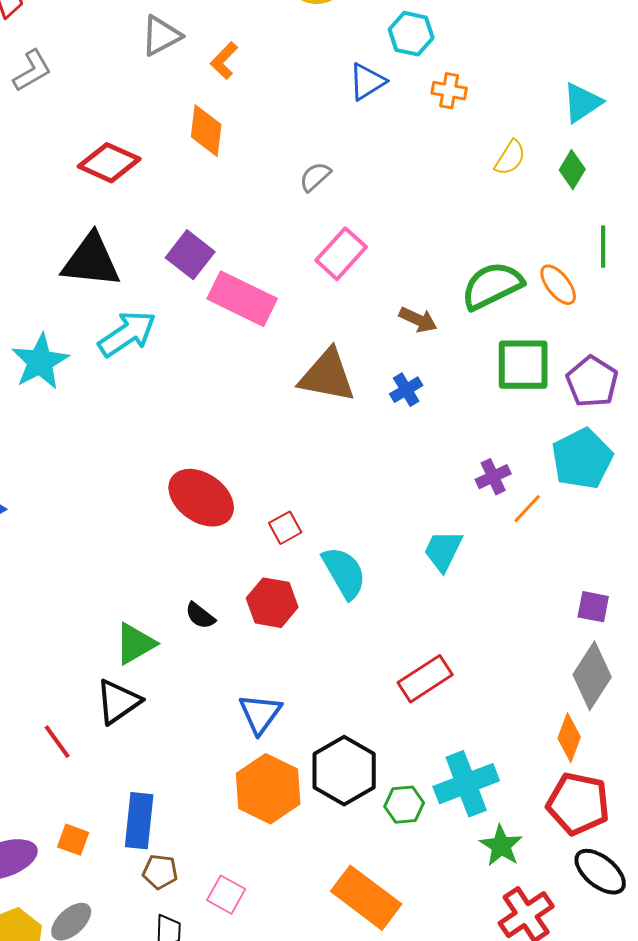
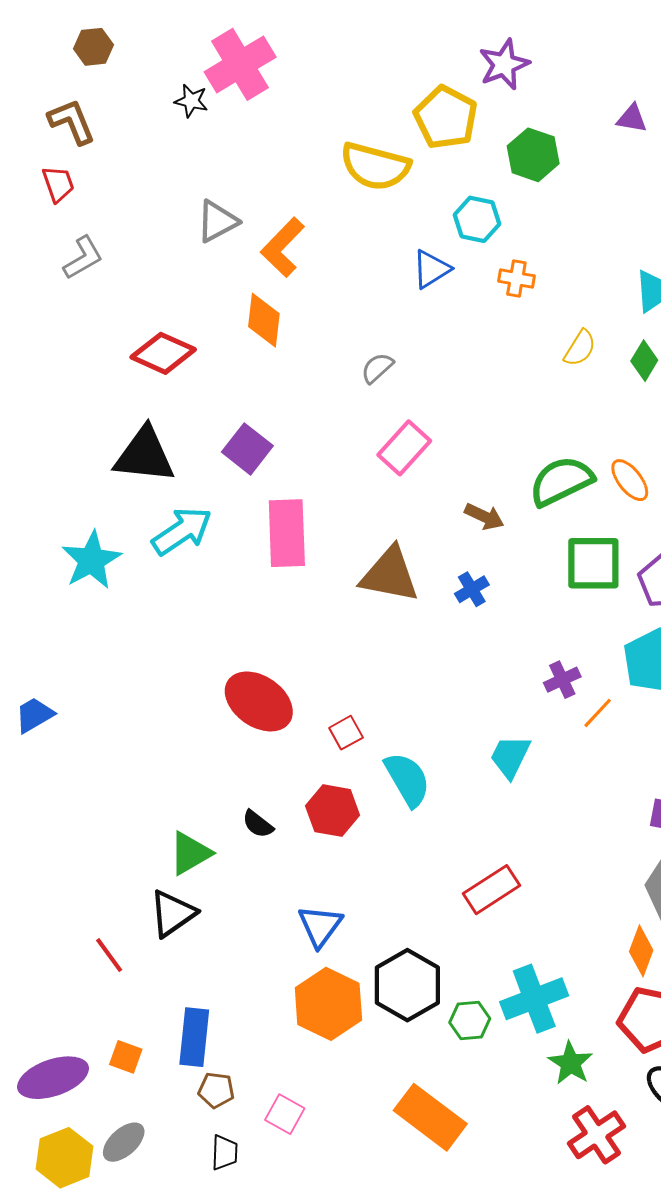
orange L-shape: (224, 61) -> (283, 247), size x1.5
pink rectangle: (242, 299) -> (287, 533), moved, turned 62

